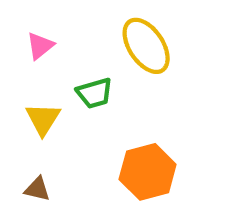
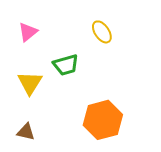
yellow ellipse: (146, 46) -> (102, 32), size x0.6

